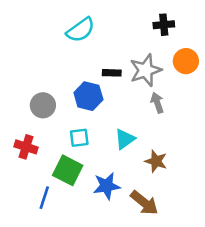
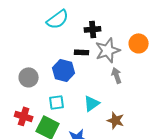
black cross: (164, 25) -> (93, 29), moved
red cross: (26, 147) -> (24, 116), moved

